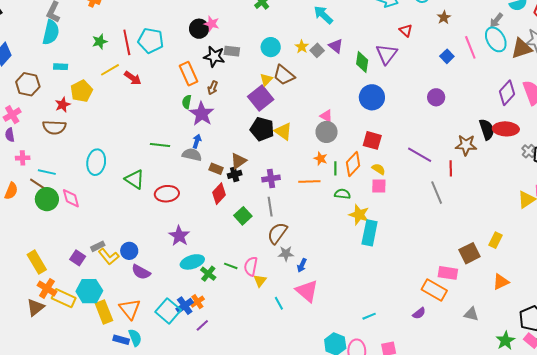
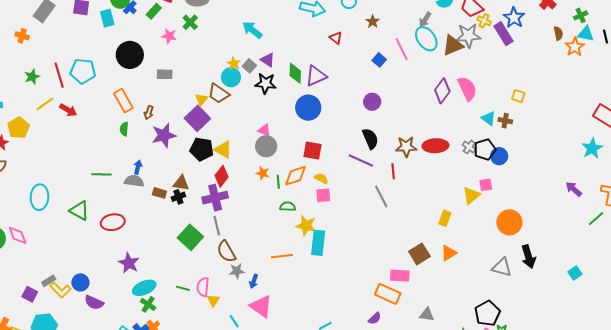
pink star: (212, 24) -> (169, 36), moved
black circle: (199, 29) -> (130, 55), size x1.4
cyan circle: (271, 47) -> (231, 77), moved
purple triangle: (387, 54) -> (316, 76), moved, turned 35
black star: (214, 57) -> (266, 83), moved
purple star: (202, 114) -> (164, 135), moved, turned 30
black semicircle: (487, 129) -> (370, 139), moved
red ellipse: (506, 129) -> (435, 146), moved
brown triangle: (239, 161) -> (181, 183), turned 48
orange diamond: (353, 164) -> (296, 176), turned 35
purple cross: (271, 178) -> (215, 198), size x1.4
orange line: (309, 181) -> (282, 256), moved
red diamond: (219, 194) -> (222, 176), moved
green square: (243, 216) -> (190, 237), size x1.4
brown semicircle: (277, 233) -> (226, 251), turned -60
yellow rectangle: (496, 240) -> (445, 218), moved
green cross: (208, 274) -> (148, 304), moved
orange triangle: (501, 282) -> (449, 253), moved

